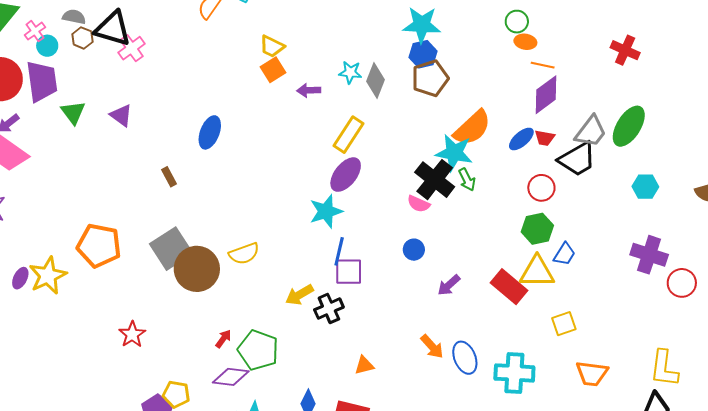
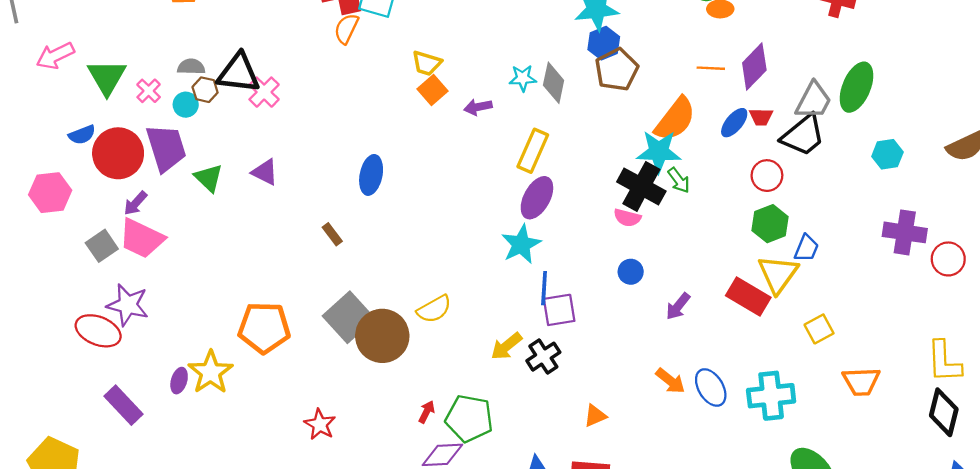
cyan circle: (47, 46) -> (186, 105), moved
orange line: (543, 65) -> (711, 68), moved
yellow triangle: (537, 272) -> (778, 274), turned -45

